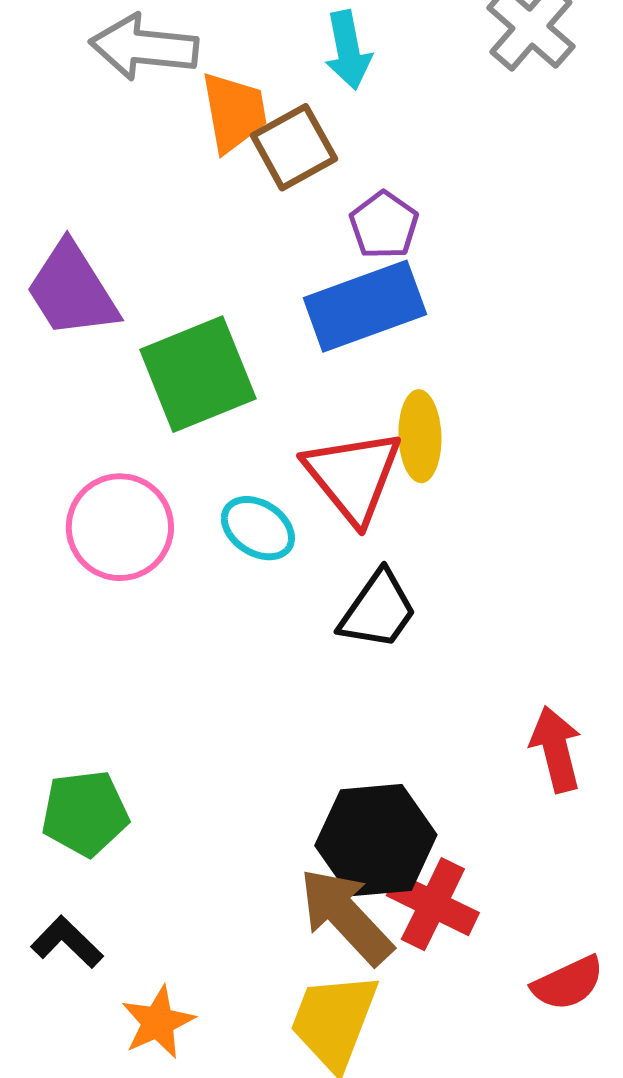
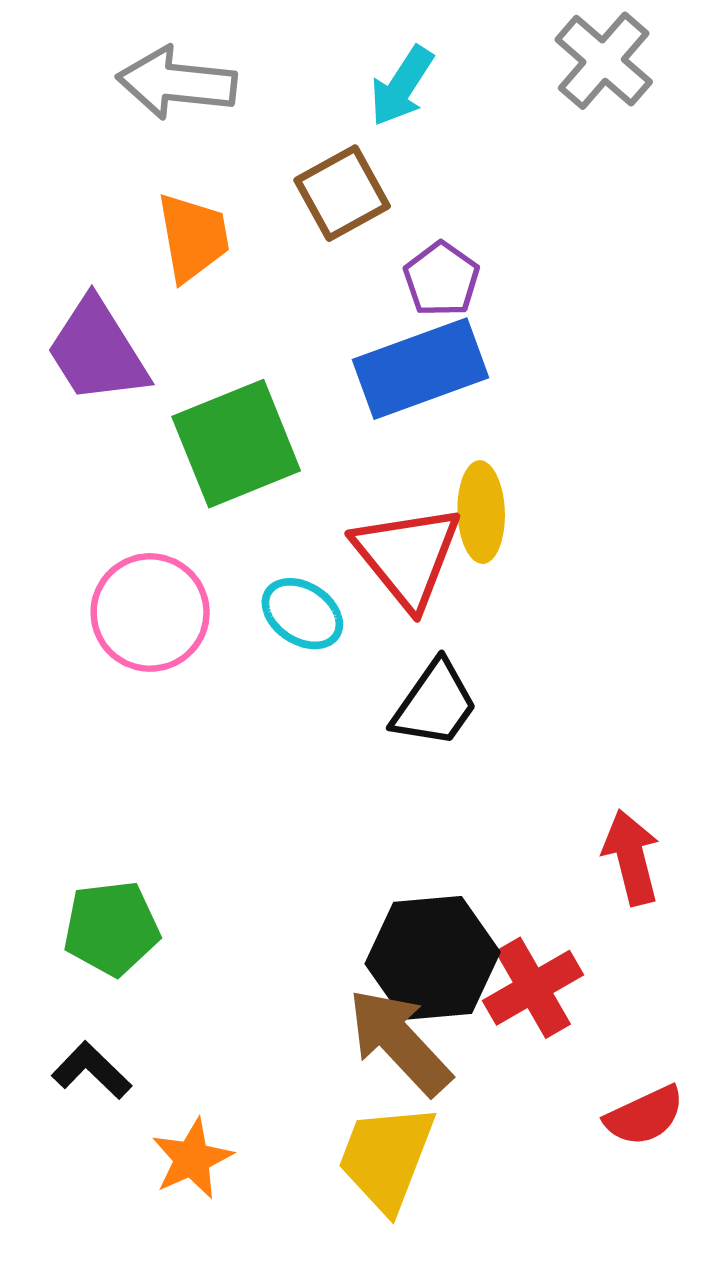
cyan arrow: (348, 50) -> (402, 86), turned 44
orange trapezoid: (234, 112) -> (193, 237), moved
red cross: (433, 904) -> (533, 988), moved, turned 34

